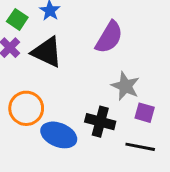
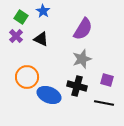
black triangle: (47, 52) -> (41, 39), size x0.7
gray star: (125, 86) -> (82, 59), moved, turned 30

